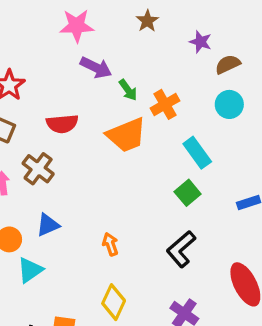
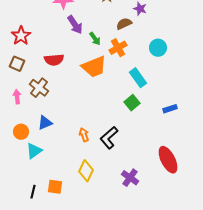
brown semicircle: (228, 64) -> (124, 24), moved
purple arrow: (96, 67) -> (75, 25), turned 30
black L-shape: (181, 249) -> (109, 138), moved

